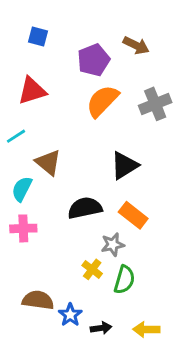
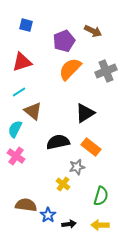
cyan line: (16, 136) -> (19, 92), moved
pink cross: (23, 228) -> (16, 156), turned 36
green semicircle: (124, 280) -> (101, 196), moved

